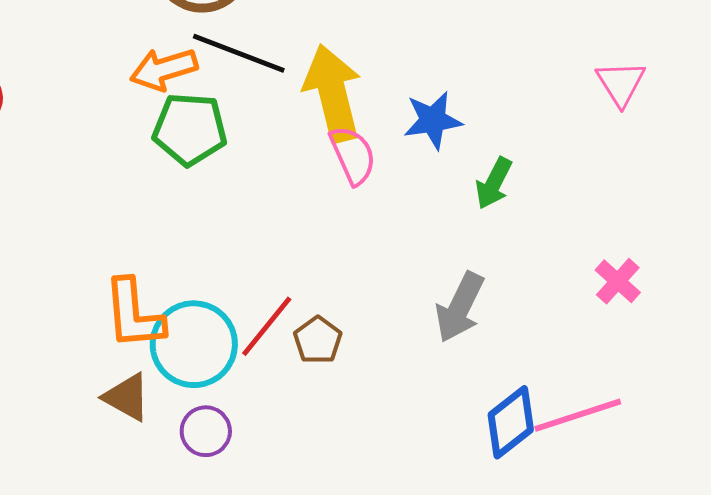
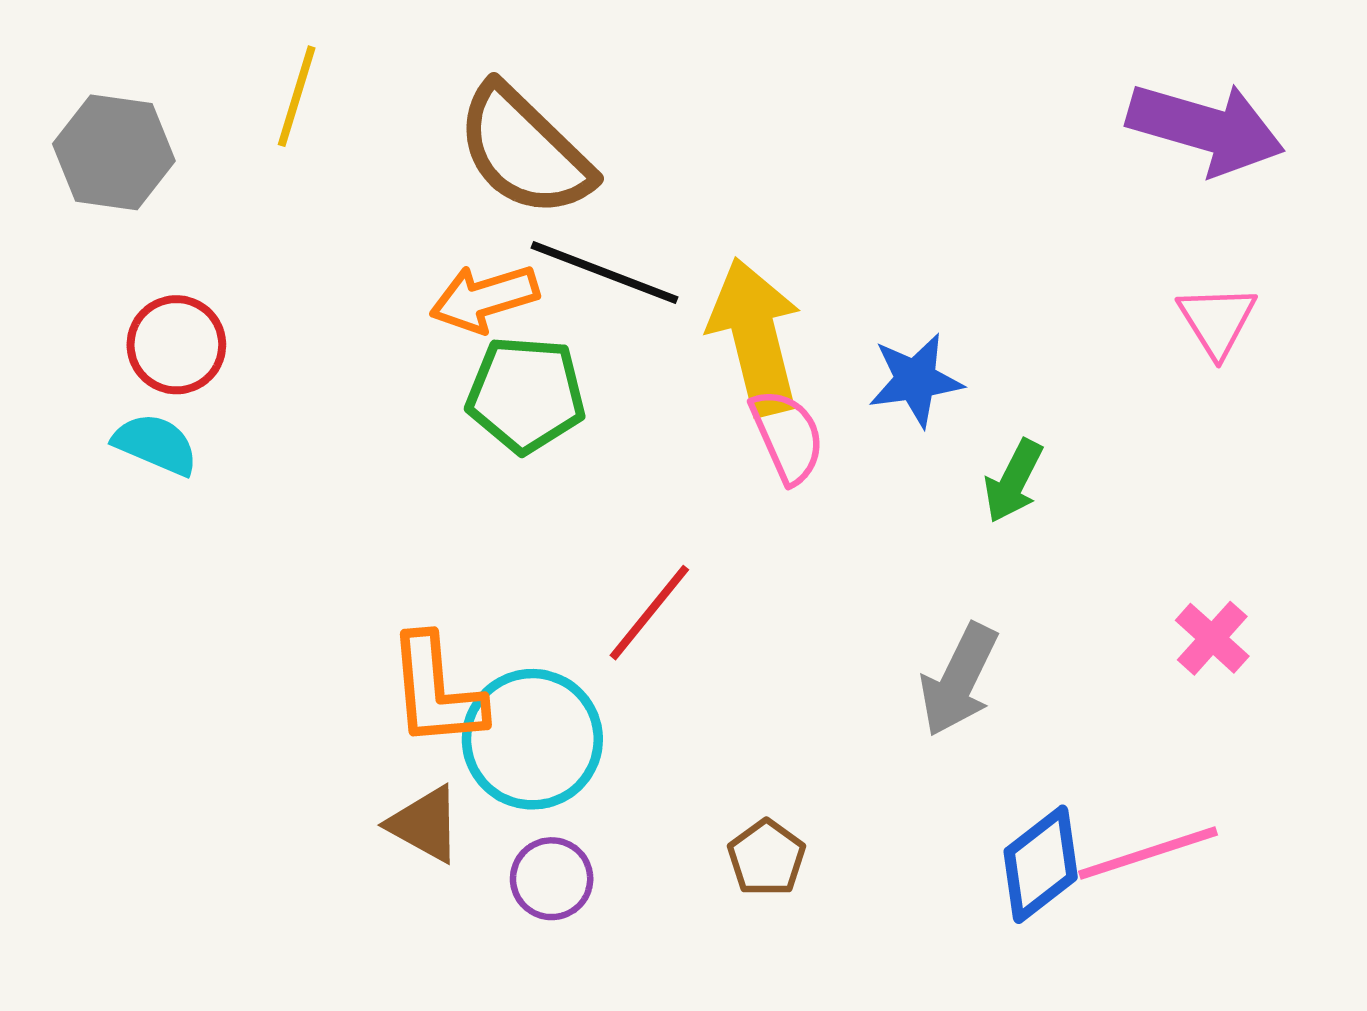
red line: (267, 326) -> (649, 613), moved
brown pentagon: (318, 340) -> (766, 858), moved

